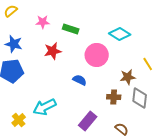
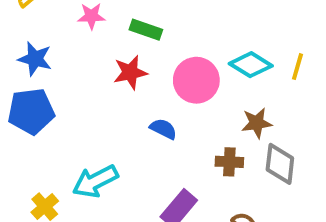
cyan diamond: (120, 34) -> (251, 65), moved
red star: (53, 51) -> (130, 72), moved
yellow line: (148, 64) -> (297, 67), moved, turned 48

